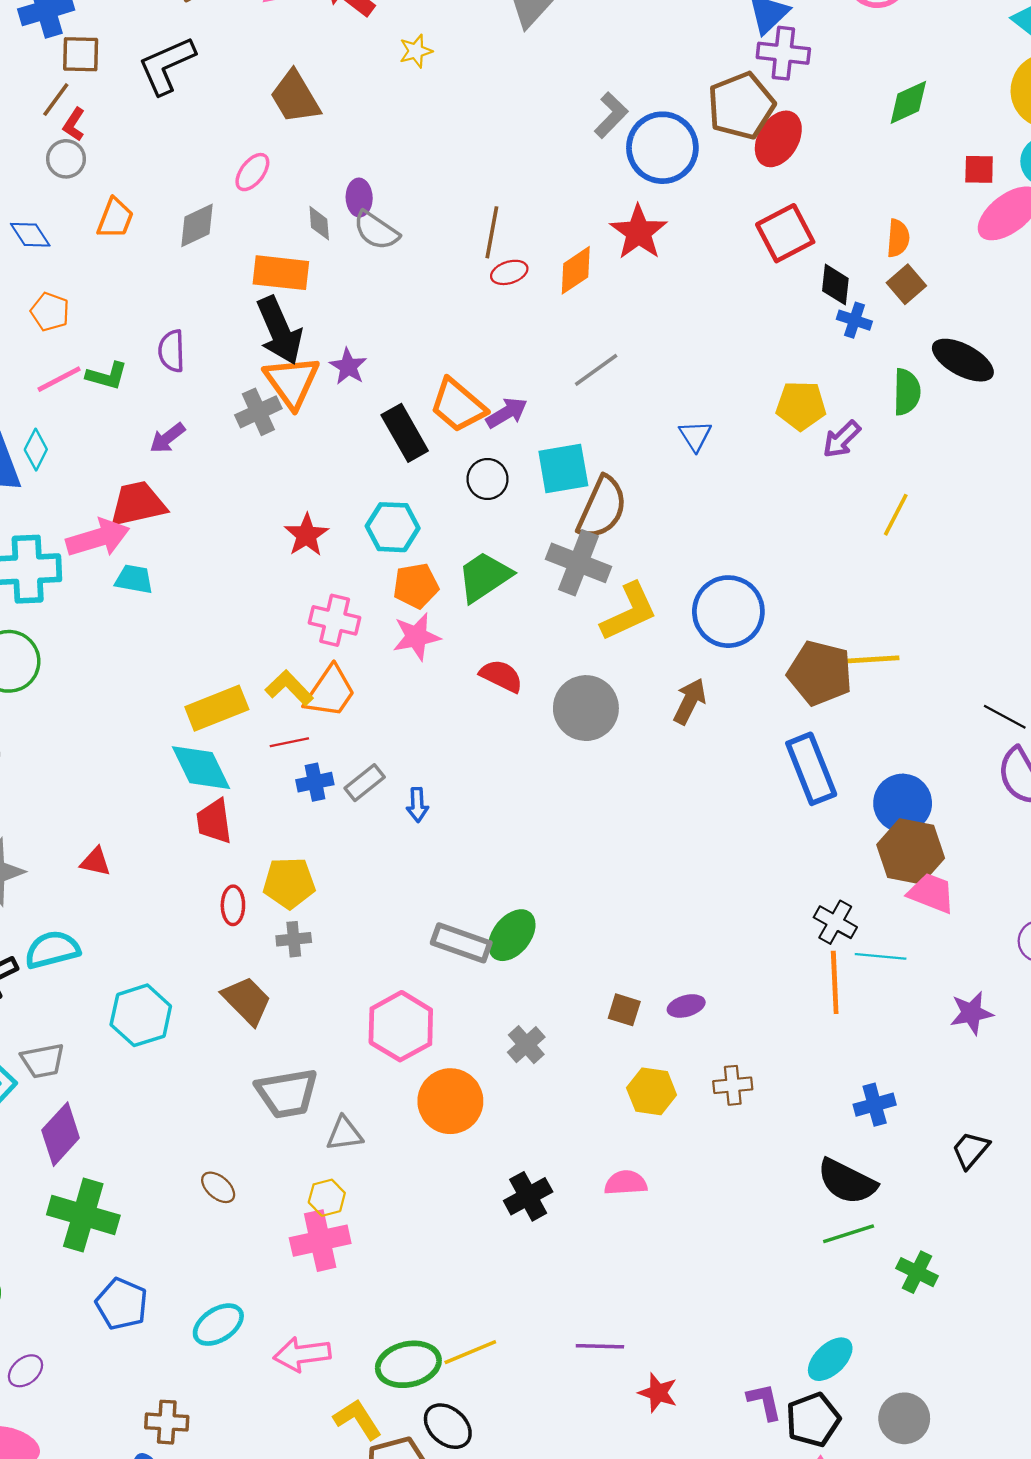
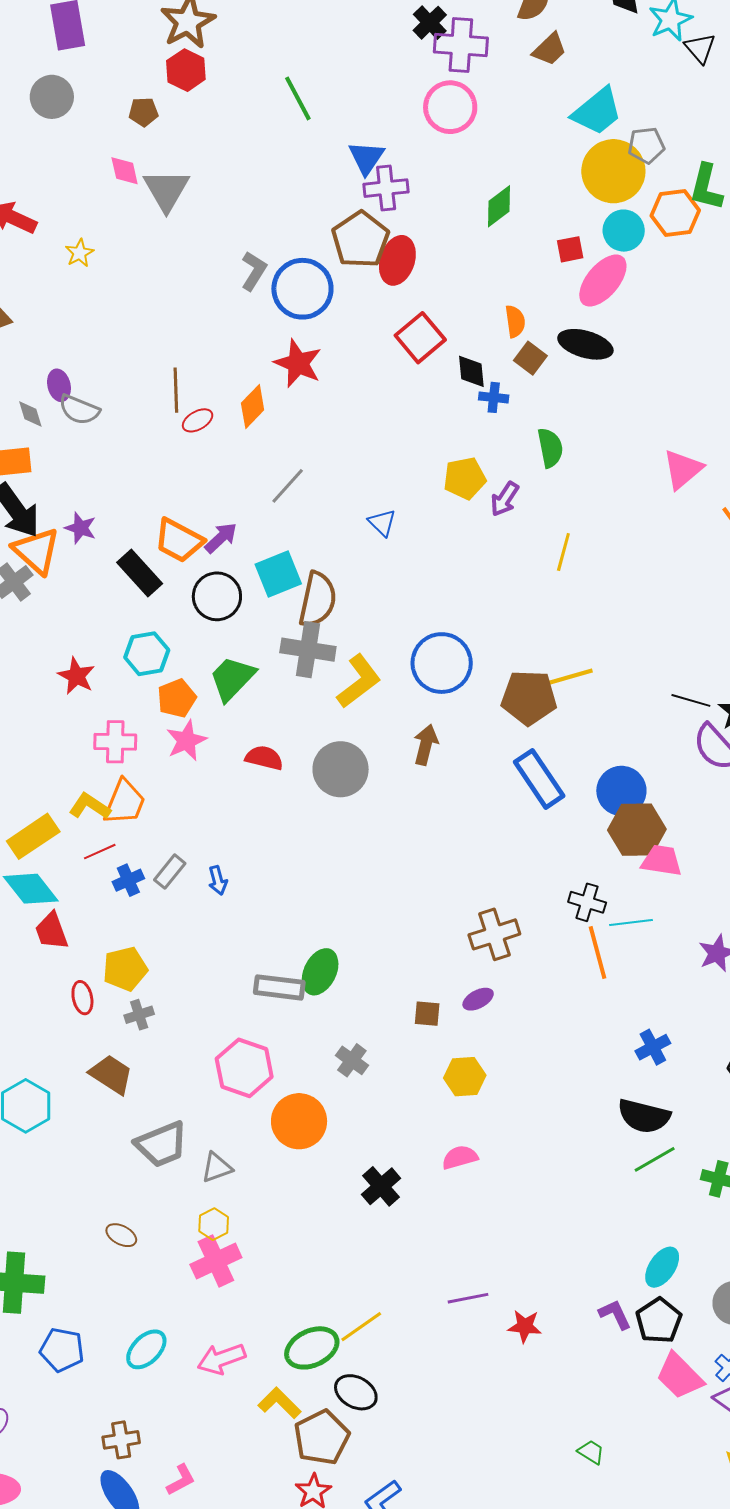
black ellipse: (963, 360) -> (585, 344), moved
black circle: (488, 479) -> (217, 596), size x1.4
brown cross: (733, 1085) -> (494, 934), moved, size x1.5

